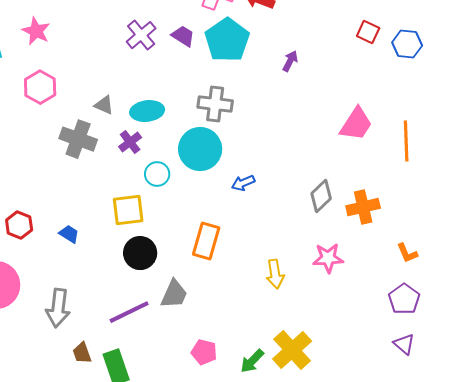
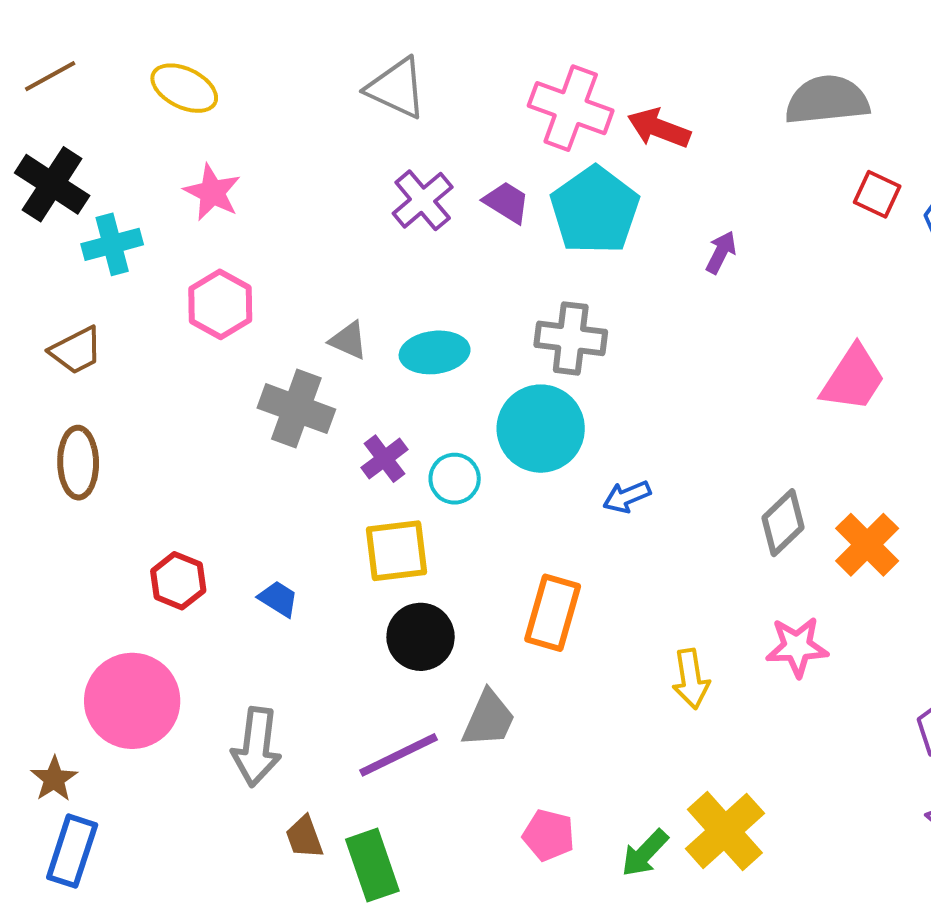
purple cross: (130, 142) -> (384, 459), moved
orange cross: (363, 207) -> (867, 545), turned -32

